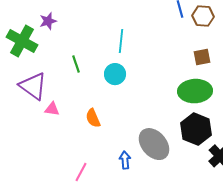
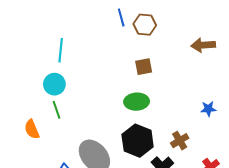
green line: (76, 64) -> (56, 110), moved
green ellipse: (195, 91) -> (137, 102), size x0.7

